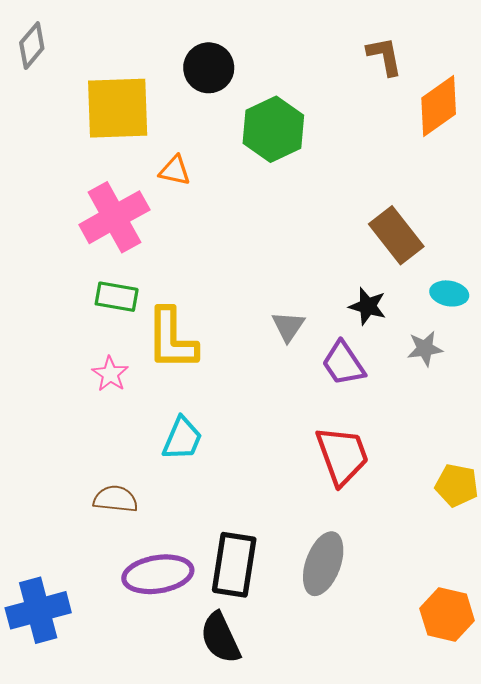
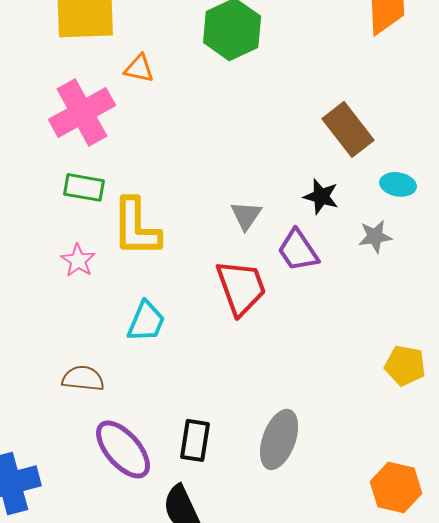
red trapezoid: (342, 456) -> (241, 287), moved
black rectangle: (234, 565) -> (195, 440), size x0.7
purple ellipse: (158, 574) -> (123, 449), turned 58

